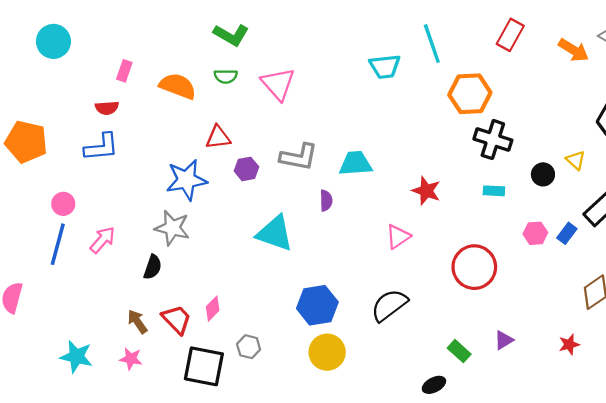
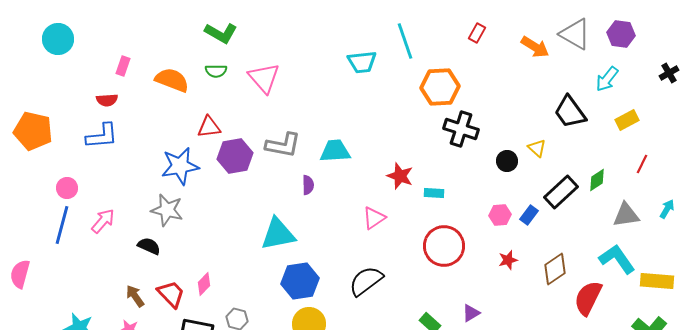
red rectangle: (510, 35) -> (477, 33), size x0.7
purple hexagon: (246, 169) -> (235, 156), size x1.6
cyan rectangle: (494, 191) -> (434, 193), moved
cyan triangle: (275, 233) -> (278, 234), moved, turned -30
black semicircle: (153, 267) -> (149, 246), turned -85
red star: (569, 345) -> (508, 260), moved

